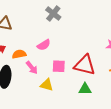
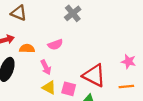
pink square: (59, 66) -> (69, 89), moved
pink arrow: (32, 68) -> (46, 67), moved

